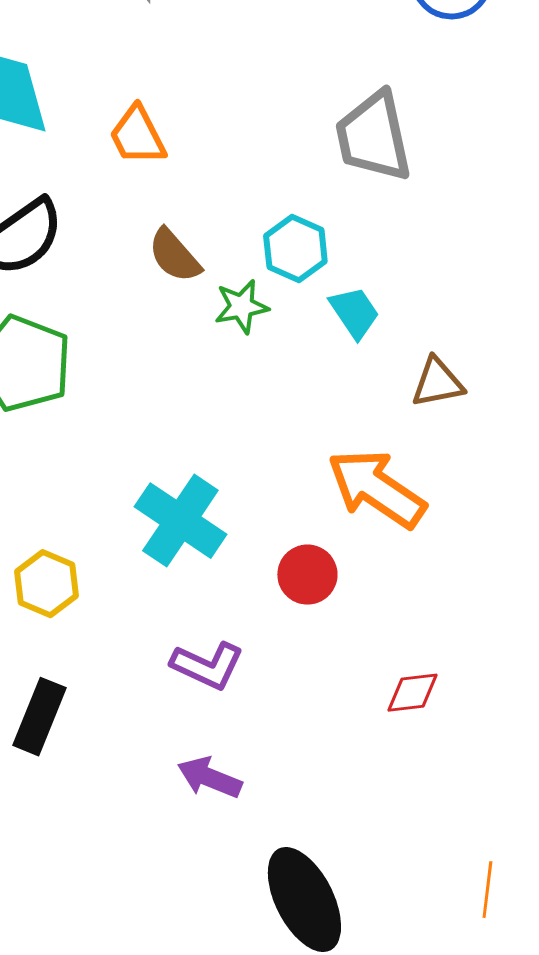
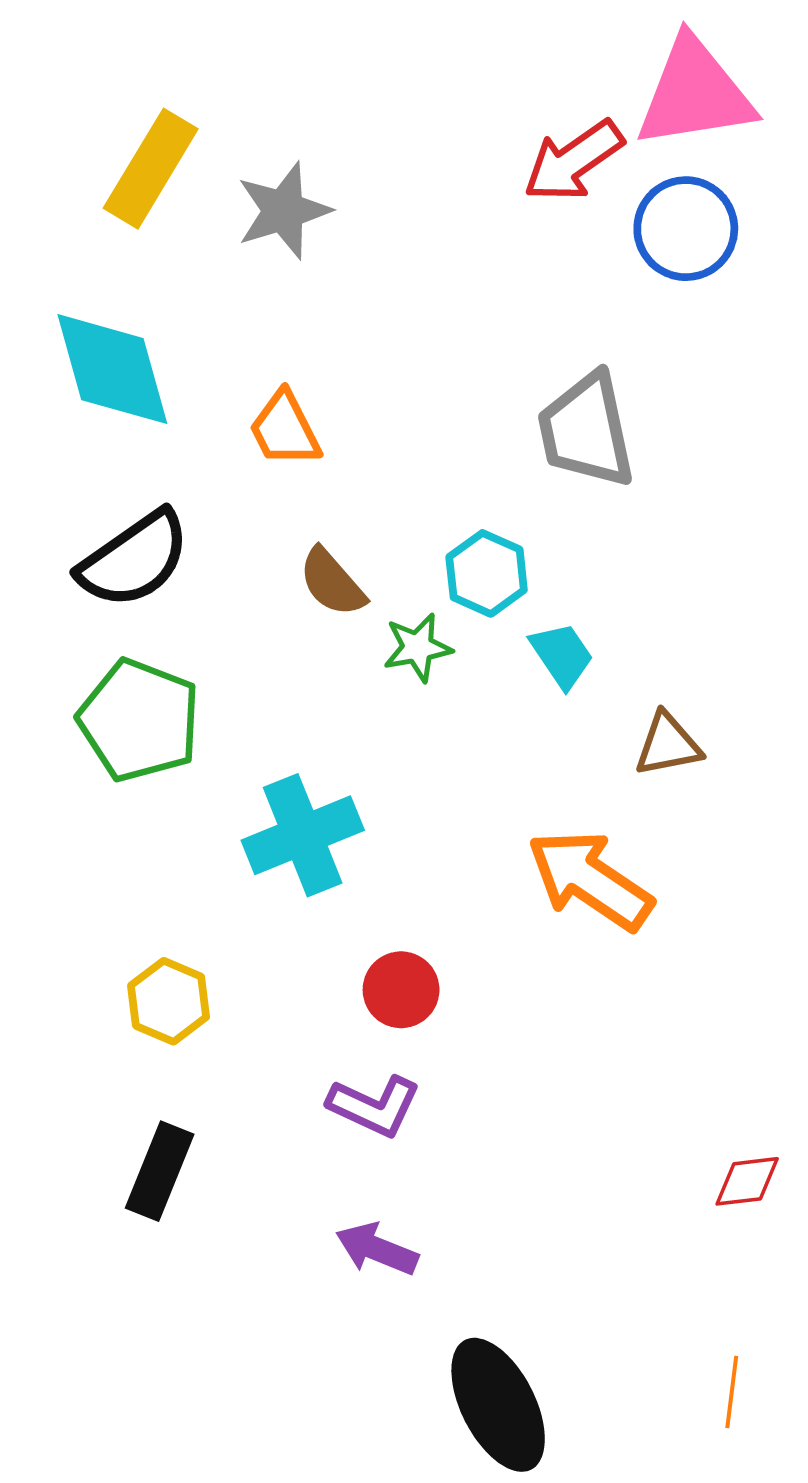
cyan cross: (180, 521) -> (303, 835), moved, turned 34
red circle: (307, 575) -> (401, 990), moved
red diamond: (412, 693) -> (747, 1181), moved

